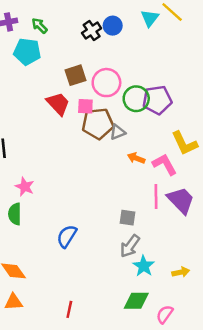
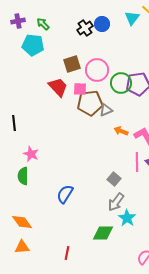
gray square: (128, 218) -> (114, 179), turned 32
green diamond: (136, 301) -> (103, 233), moved

